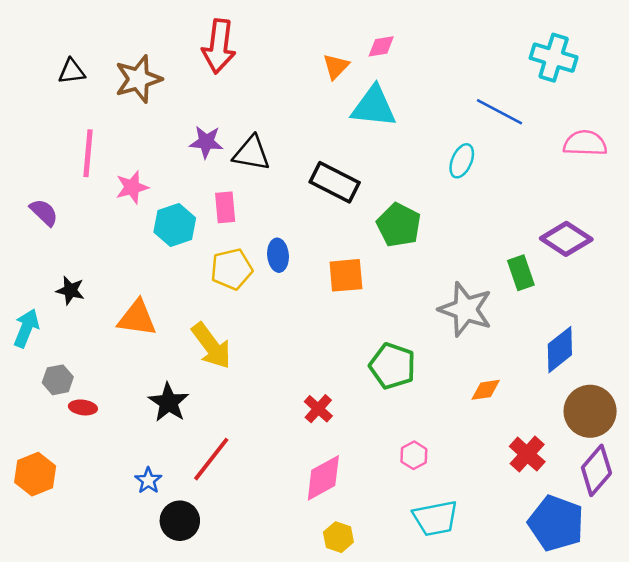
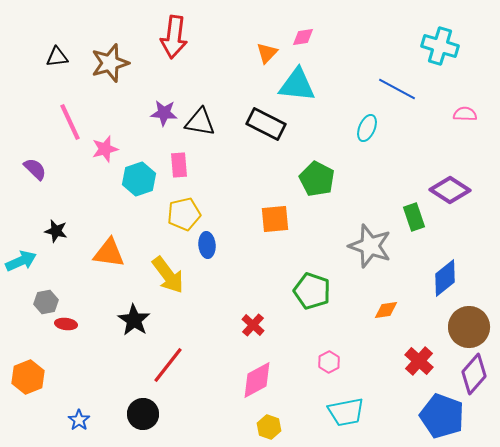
pink semicircle: (585, 143) -> (465, 114), size x0.7
pink line: (88, 153) -> (70, 122), turned -30
black rectangle: (335, 182) -> (266, 124), moved
blue ellipse: (278, 255) -> (207, 245), moved
cyan arrow: (26, 328) -> (21, 261), turned 44
blue star: (148, 480) -> (79, 420), moved

